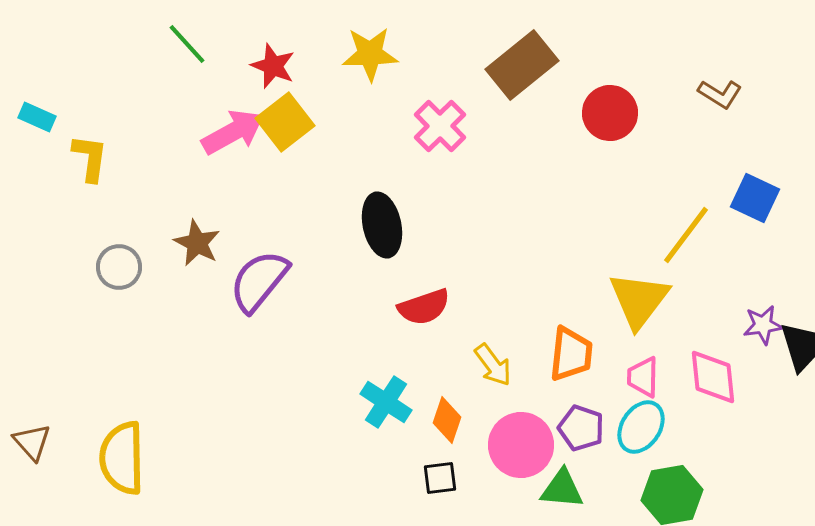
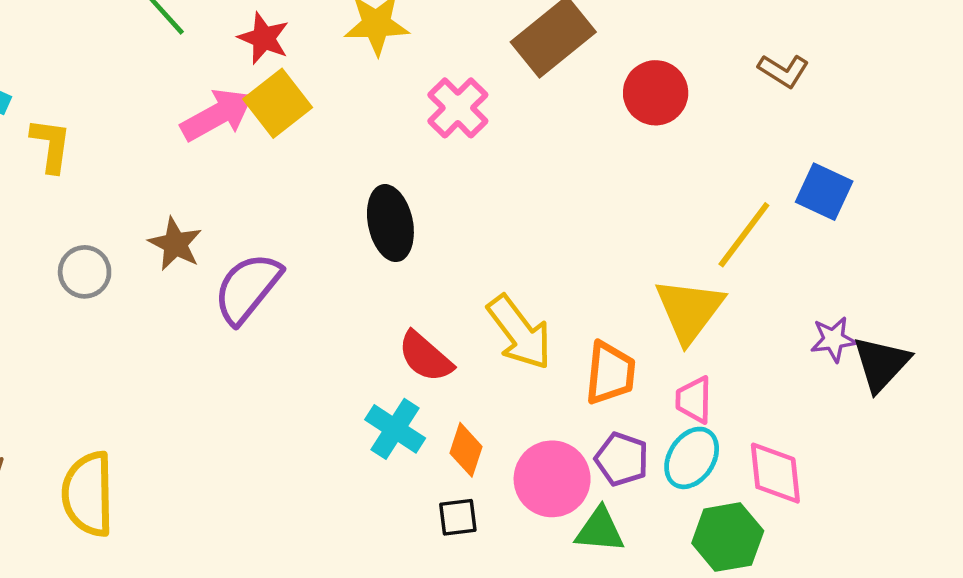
red semicircle: (424, 307) -> (425, 357), moved, turned 60
yellow arrow: (493, 365) -> (520, 332), moved, size x1.5
pink diamond: (713, 377) -> (775, 473), moved

